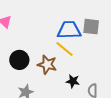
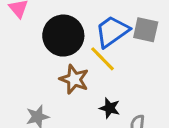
blue trapezoid: (69, 30) -> (112, 31), turned -40
black circle: (19, 60) -> (63, 36), moved, size x1.4

